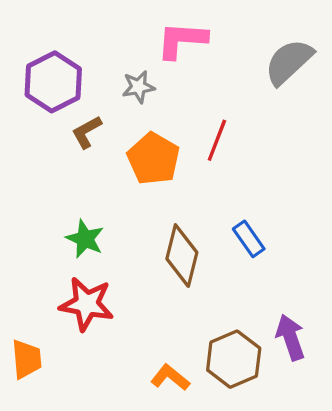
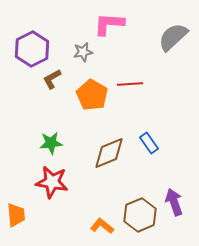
red line: (217, 140) -> (130, 84), turned 65
green star: (85, 239) -> (51, 143), turned -30
brown diamond: (182, 256) -> (109, 153), turned 54

